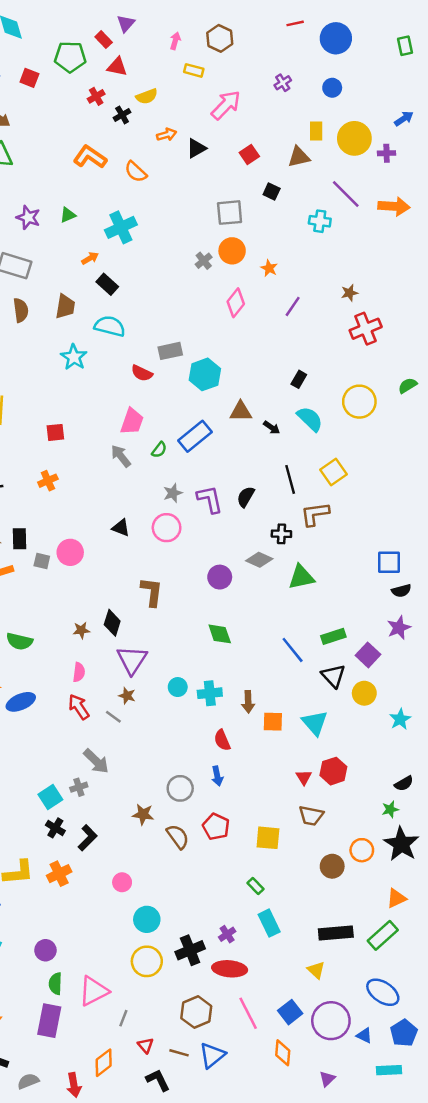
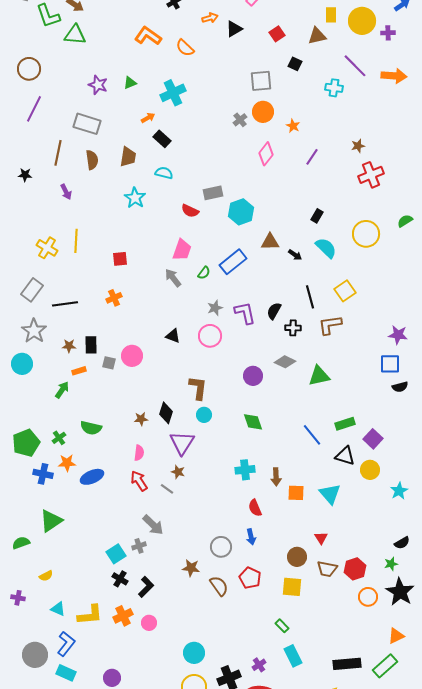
cyan semicircle: (110, 326) -> (164, 173), size x0.7
black cross: (281, 534) -> (293, 328), moved
purple star: (399, 628) -> (398, 335), moved, turned 30
black triangle: (333, 676) -> (345, 456), turned -30
cyan circle: (178, 687) -> (204, 415), moved
red hexagon: (333, 771) -> (355, 569), moved
brown circle: (332, 866) -> (297, 557), moved
pink circle: (122, 882) -> (149, 623), moved

